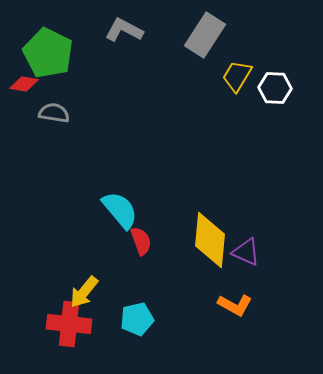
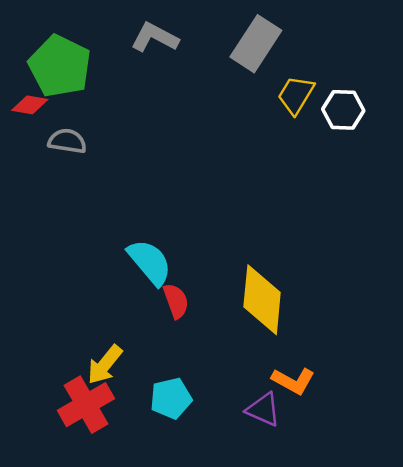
purple triangle: (246, 252) -> (263, 410), moved
red cross: (69, 324) -> (86, 405), turned -36

